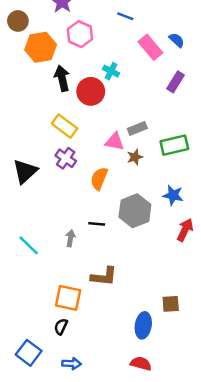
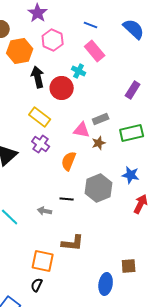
blue semicircle: (177, 40) -> (134, 29), moved, size x1.6
pink rectangle: (150, 47) -> (95, 51), moved
purple rectangle: (175, 82) -> (133, 90), moved
gray arrow: (70, 238) -> (45, 211), turned -88

